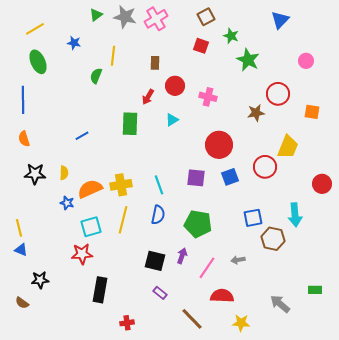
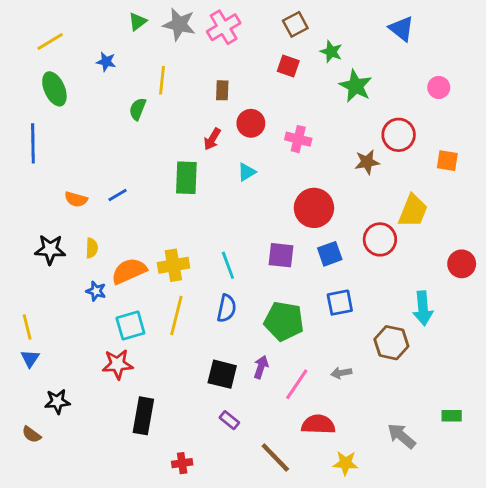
blue triangle: (280, 20) -> (401, 29), turned -36
orange semicircle: (24, 139) -> (76, 199), moved, turned -56
blue square: (253, 218) -> (340, 303), moved
blue triangle: (21, 250) -> (30, 358), turned 40

